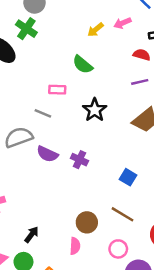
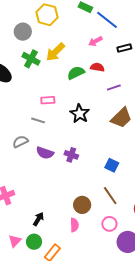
green cross: (26, 29) -> (31, 59), moved
yellow arrow: (95, 30) -> (55, 52), moved, size x1.5
red semicircle: (142, 55) -> (97, 67), moved
green semicircle: (83, 65) -> (76, 73), moved, turned 120
gray semicircle: (19, 137) -> (20, 142), size x0.7
brown line: (122, 214) -> (110, 196), turned 30

